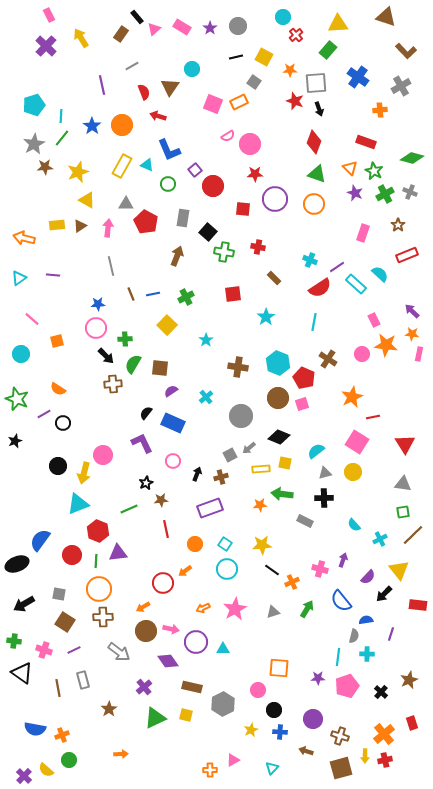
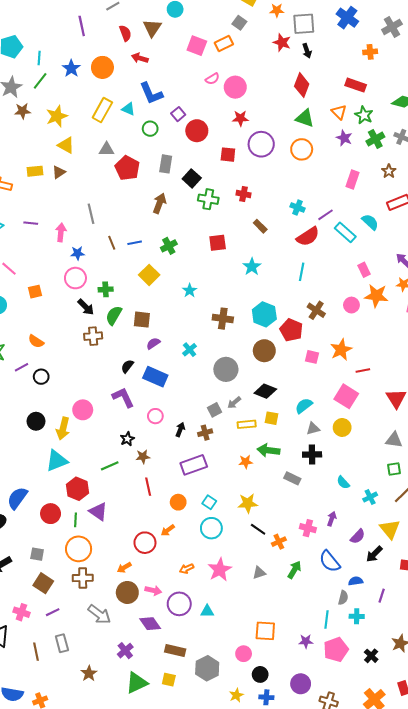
pink arrow: (108, 228) -> (61, 232), moved
pink square: (302, 404) -> (312, 357), moved, turned 32
purple triangle: (118, 553) -> (98, 512), turned 42

